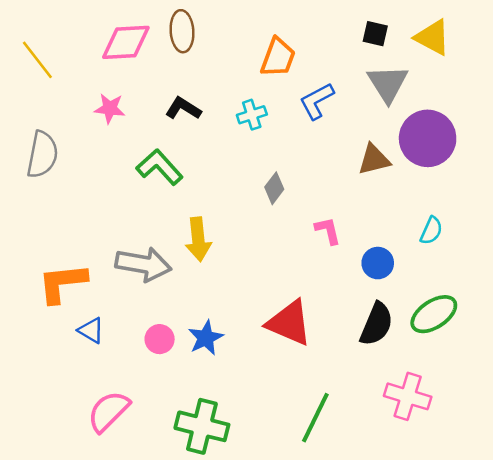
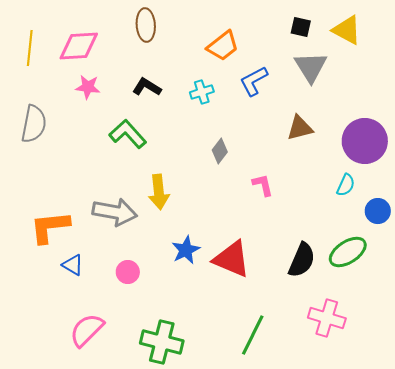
pink diamond: (126, 42) -> (79, 46), moved
orange trapezoid: (278, 57) -> (223, 46), turned 32
yellow line: (37, 60) -> (30, 48), turned 44
purple circle: (428, 138) -> (365, 141), moved
blue circle: (378, 263) -> (378, 211), moved
blue star: (206, 338) -> (186, 250), moved

